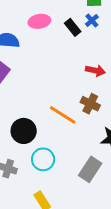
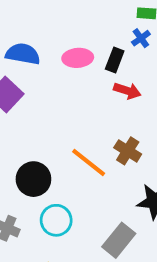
pink ellipse: (39, 21) -> (78, 58), moved
black rectangle: (73, 27) -> (115, 60), moved, turned 54
red arrow: (95, 71) -> (127, 91), moved

